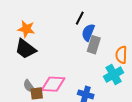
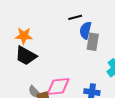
black line: (80, 18) -> (75, 17), turned 56

